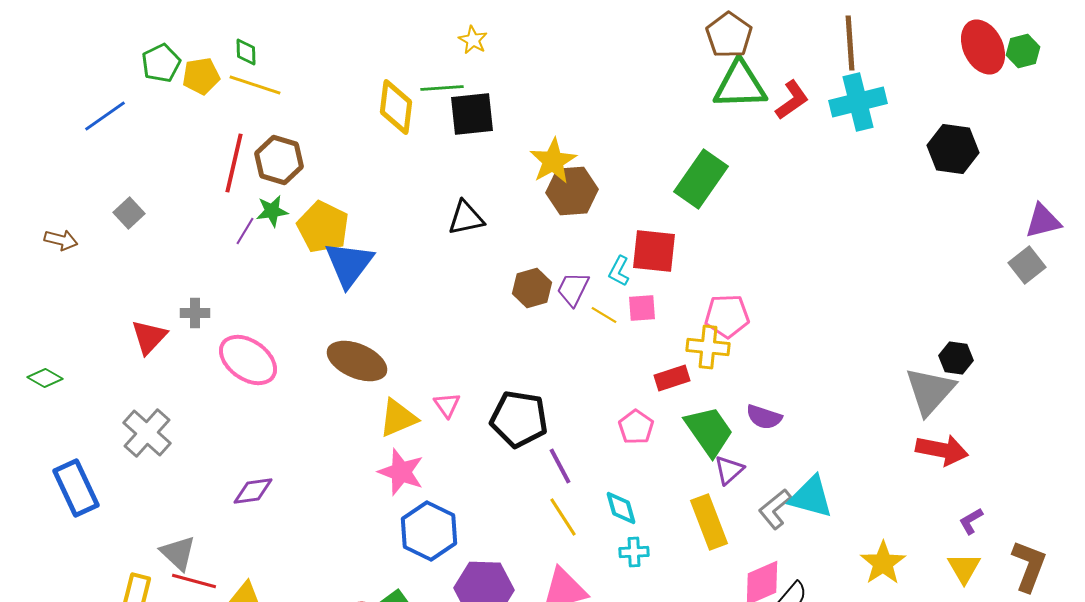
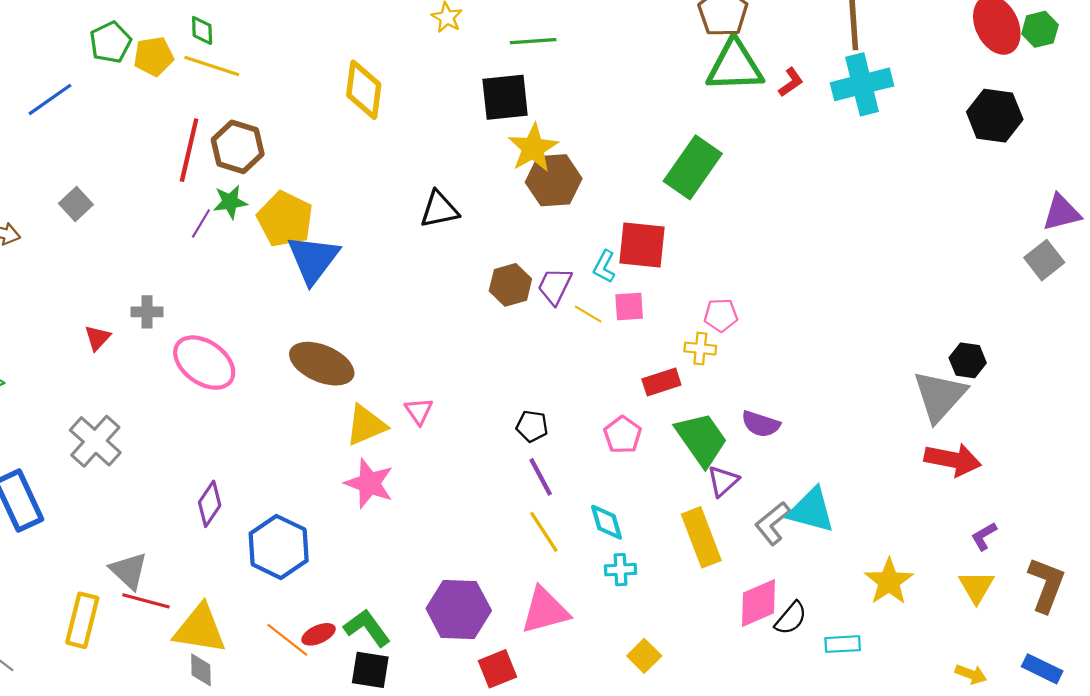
green line: (442, 88) -> (533, 41), moved
red L-shape: (792, 100) -> (791, 82), size x0.7
black square: (472, 114) -> (505, 97), moved
black hexagon: (953, 149) -> (995, 116), moved
pink pentagon: (727, 316) -> (721, 315), size x0.7
red triangle: (149, 337) -> (97, 338), size x0.7
yellow cross: (708, 347) -> (700, 349), size x0.7
black pentagon: (519, 419) -> (532, 426), moved, size x0.5
purple diamond: (253, 491) -> (210, 504), turned -48
blue hexagon: (429, 531) -> (279, 547), moved

